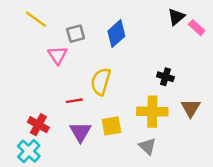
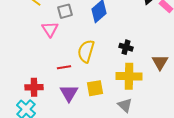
black cross: (165, 77) -> (126, 47), moved
brown triangle: (191, 108) -> (160, 62), moved
red cross: (38, 125) -> (34, 87), turned -30

